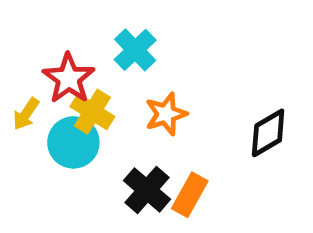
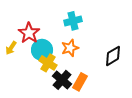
cyan cross: (135, 50) -> (73, 21), moved, turned 30
yellow cross: (92, 112) -> (48, 63), moved
cyan circle: (73, 142) -> (42, 50), moved

